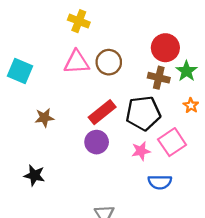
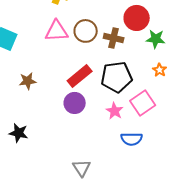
green star: (186, 71) -> (156, 39), turned -30
brown cross: (159, 78) -> (114, 38), moved
pink star: (141, 151) -> (115, 111), turned -30

